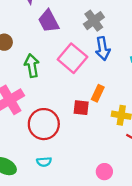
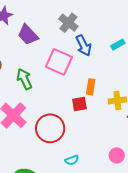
cyan semicircle: (44, 162) -> (72, 160), moved

